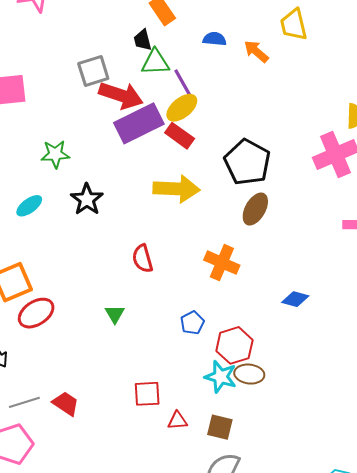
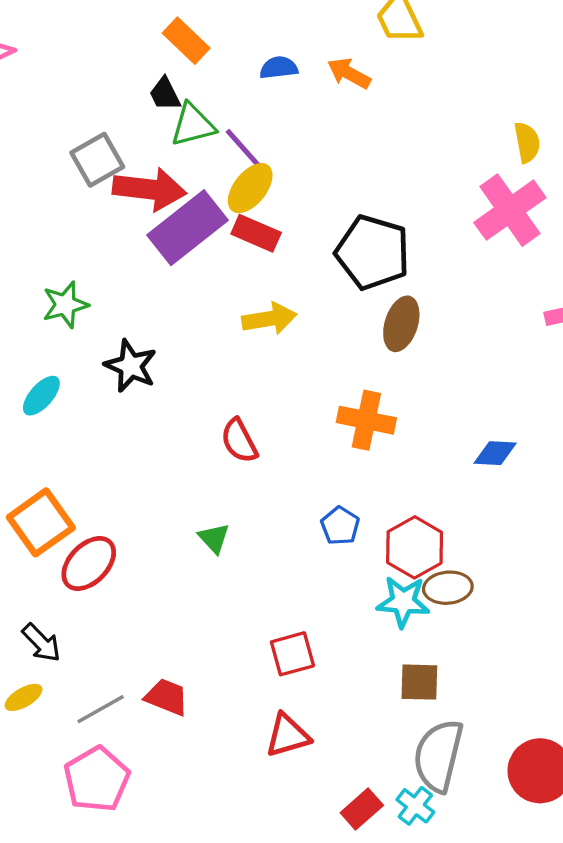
yellow arrow: (176, 189) -> (269, 319), size x0.7
red triangle: (177, 421) -> (288, 735), moved, size x1.4

